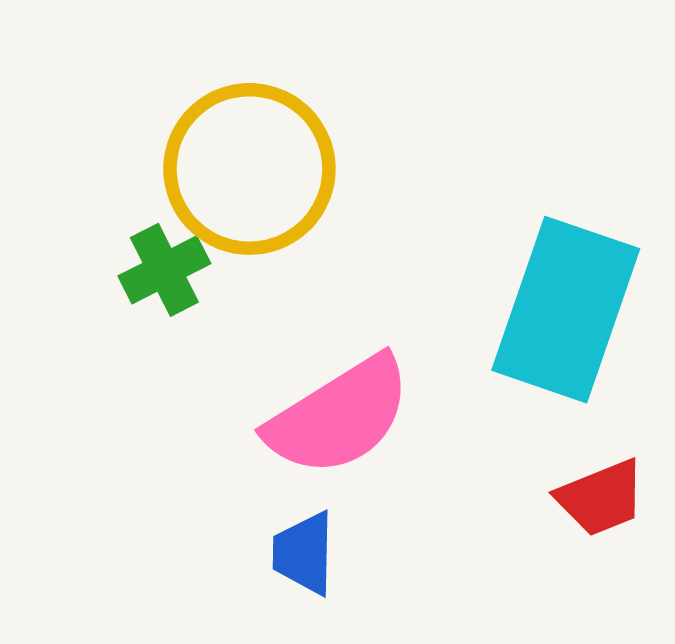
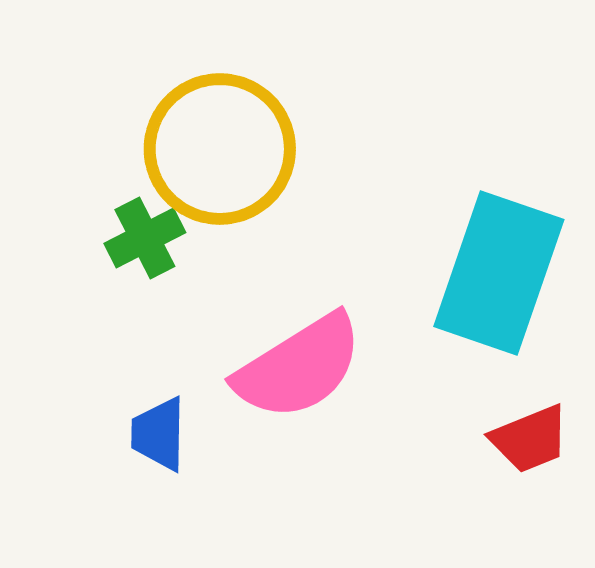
blue trapezoid: (304, 553) -> (159, 434), moved

